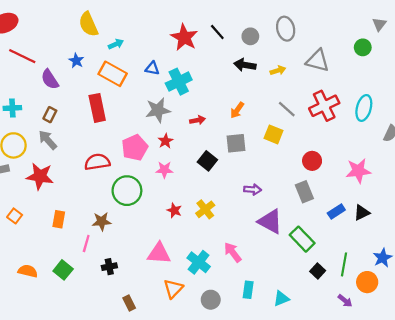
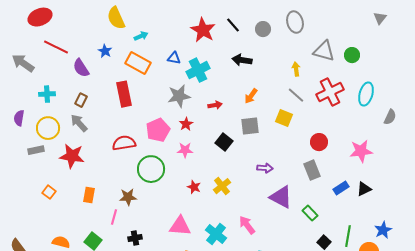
green circle: (363, 47) -> (352, 55), moved
black arrow: (245, 65) -> (242, 60), moved
yellow arrow: (278, 71) -> (296, 69), moved, turned -80
green rectangle: (302, 239) -> (310, 213), size x0.7

